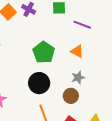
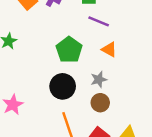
purple line: (82, 25) -> (99, 21), moved
gray star: (78, 78) -> (99, 79), moved

